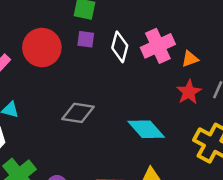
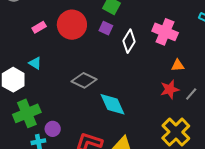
pink cross: (158, 46) -> (165, 32), moved, turned 30
cyan diamond: (146, 129) -> (112, 104), moved

